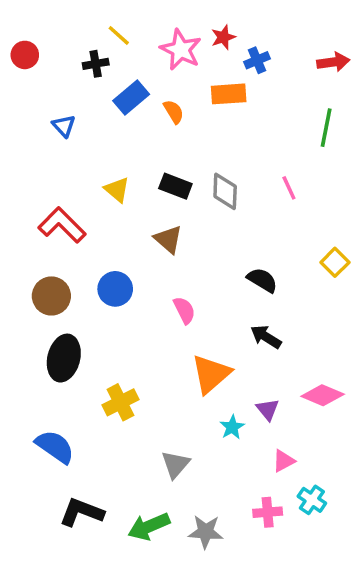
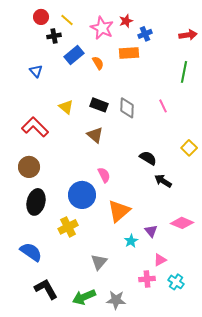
red circle: (25, 55) -> (41, 17), moved
blue circle: (115, 289) -> (82, 195), moved, size x1.4
black arrow: (266, 337) -> (163, 181), moved
black L-shape: (82, 512) -> (46, 289), turned 40
pink cross: (268, 512) -> (147, 279), moved

